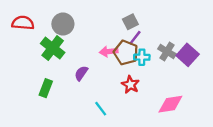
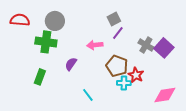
green cross: (53, 48) -> (46, 42), turned -30
brown pentagon: (126, 53) -> (117, 66), moved
cyan cross: (142, 57) -> (124, 83), moved
red star: (130, 85) -> (136, 75), moved
pink diamond: (170, 104) -> (165, 95), moved

